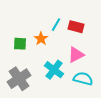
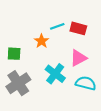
cyan line: (56, 25) -> (57, 26), turned 40
green square: (20, 44) -> (14, 54), moved

